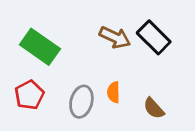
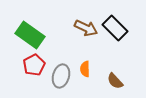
red pentagon: (29, 95) -> (34, 65), moved

